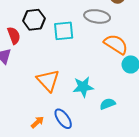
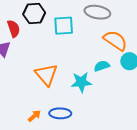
cyan semicircle: (108, 104) -> (102, 66), moved
blue ellipse: (63, 119) -> (60, 113), turned -55

